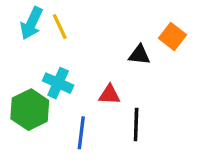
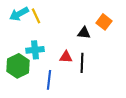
cyan arrow: (31, 23) -> (19, 14), turned 36
cyan cross: (58, 83) -> (35, 50), turned -30
black line: (136, 125) -> (82, 63), moved

